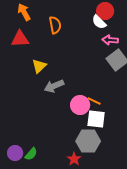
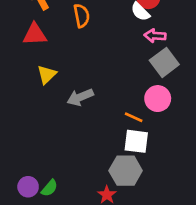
yellow triangle: (39, 66) -> (47, 74), moved
pink circle: (80, 105) -> (158, 99), moved

